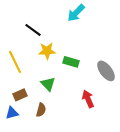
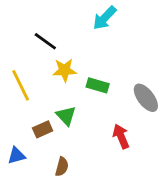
brown rectangle: (20, 95) -> (43, 129), moved
brown semicircle: (41, 110) -> (62, 167), moved

